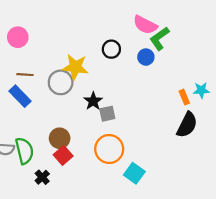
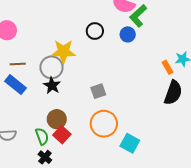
black star: (93, 101) -> (52, 85), moved
green semicircle: (24, 151) -> (42, 136), moved, size x0.7

